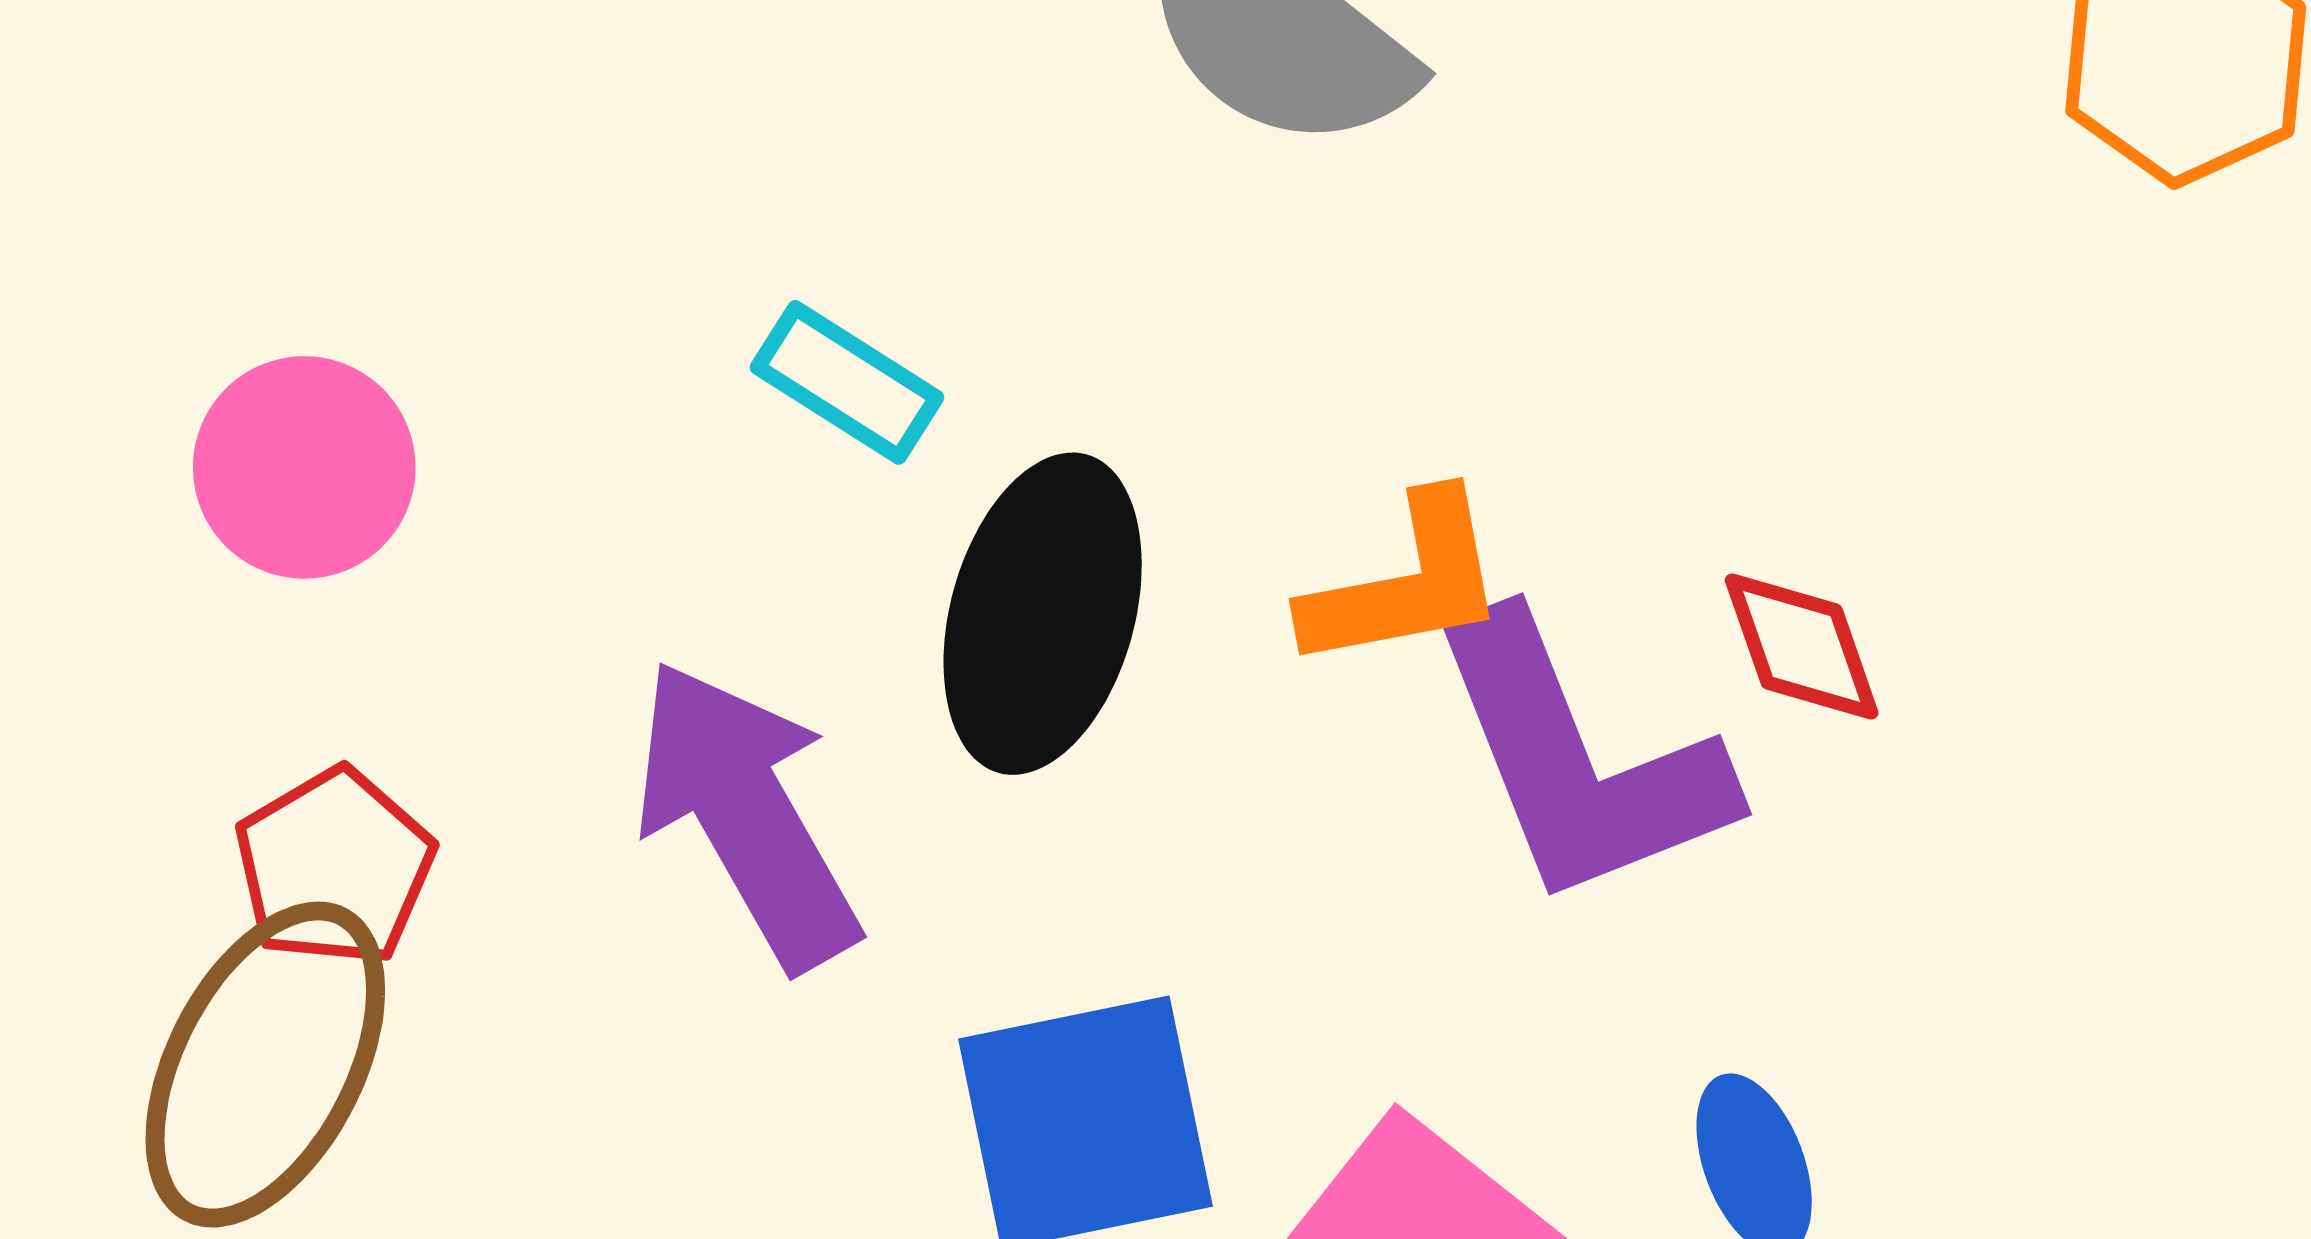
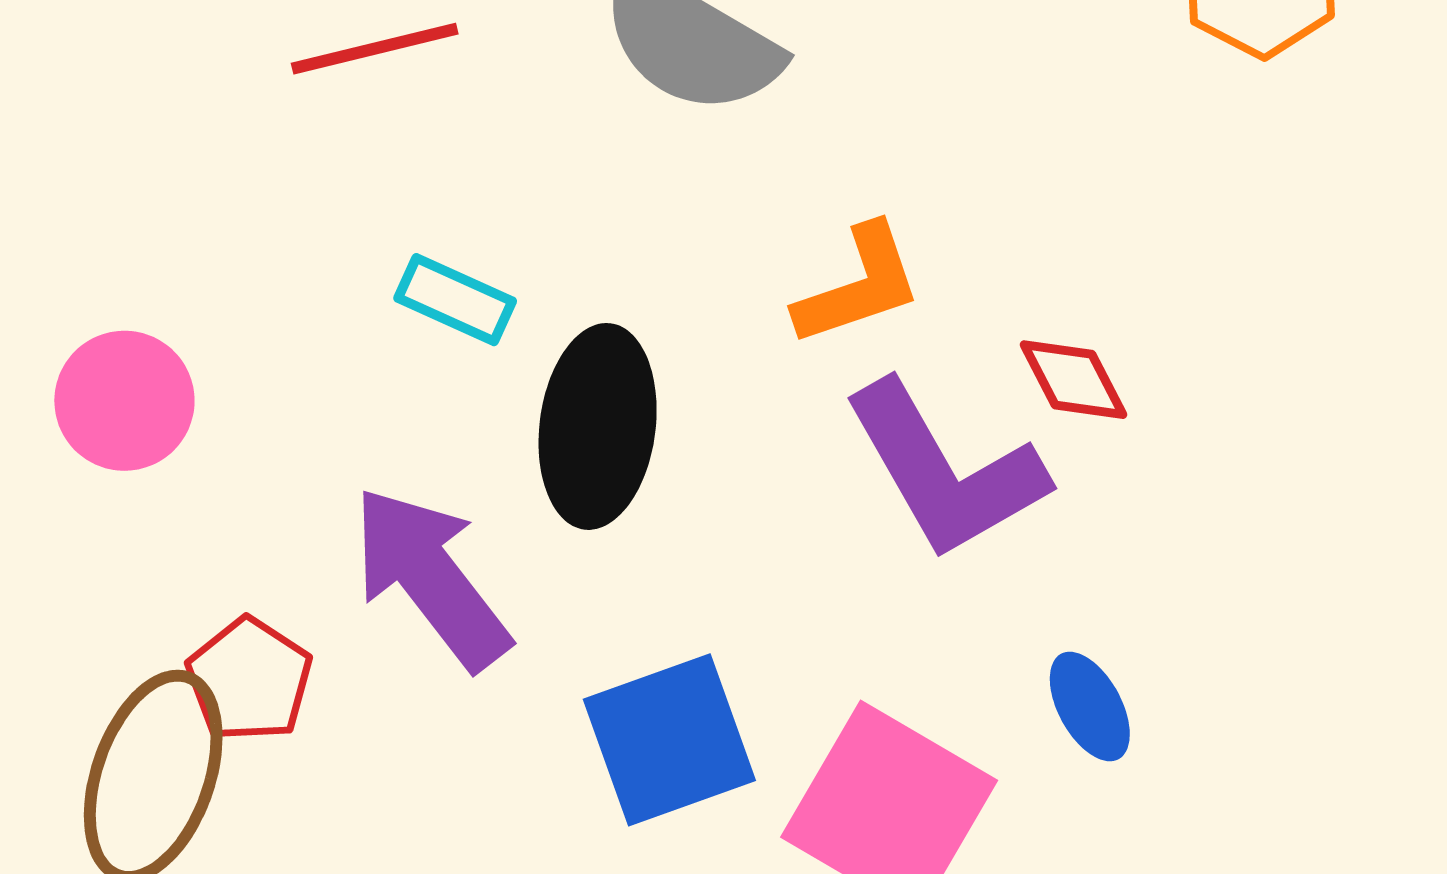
orange L-shape: (1406, 583) -> (859, 285), moved
red pentagon: (334, 867) -> (249, 680), moved

